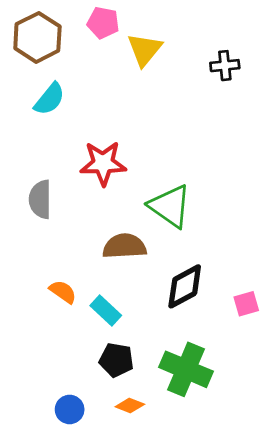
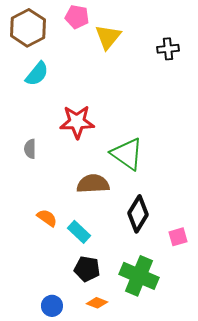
gray semicircle: (40, 199) -> (30, 149), size x0.7
black diamond: (185, 286) -> (138, 214), turned -30
pink square: (246, 304) -> (178, 237), moved

